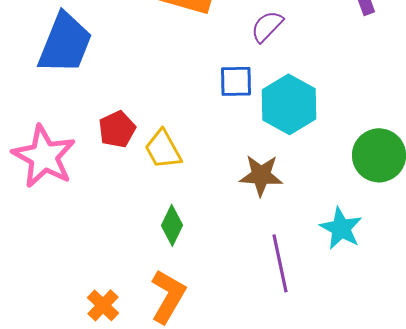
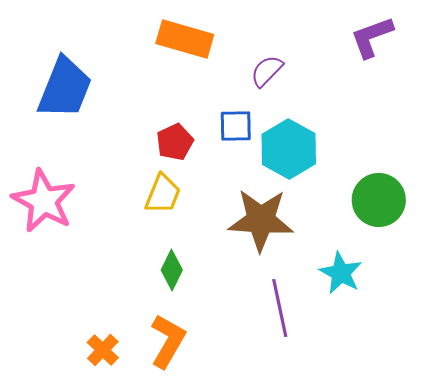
red pentagon: (117, 129) -> (175, 142), moved
yellow trapezoid: (163, 149) -> (163, 194), turned -129
brown star: (261, 175) -> (261, 220), size x1.5

